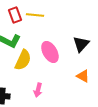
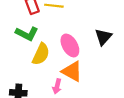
orange triangle: (83, 76) -> (72, 71), moved, size x1.5

